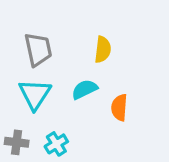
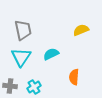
yellow semicircle: (103, 50) -> (81, 30), moved, turned -119
orange semicircle: (119, 108) -> (74, 77), moved

